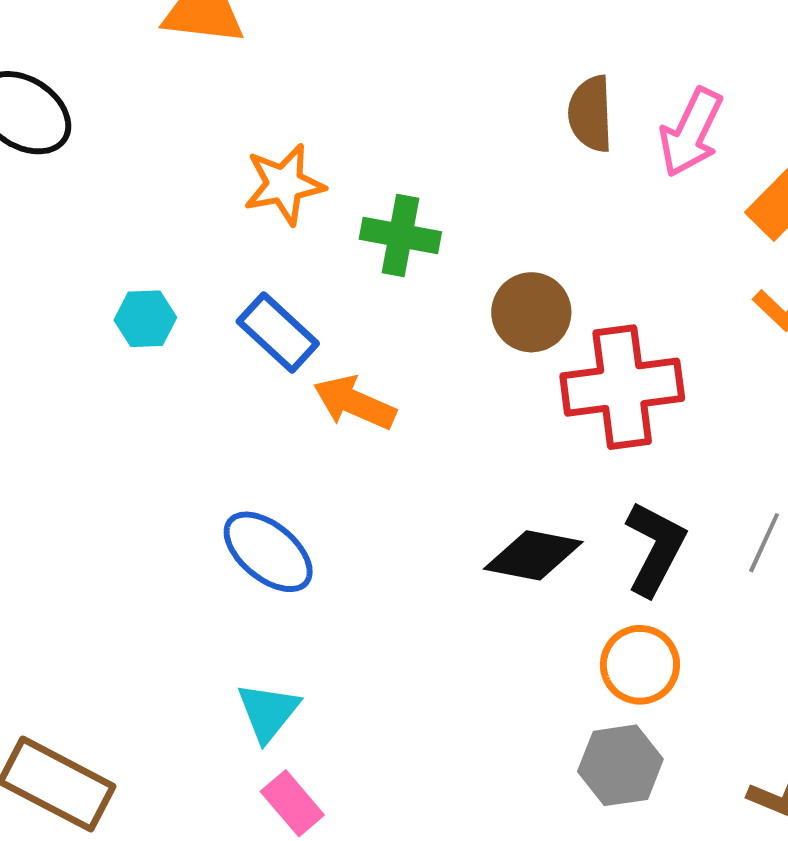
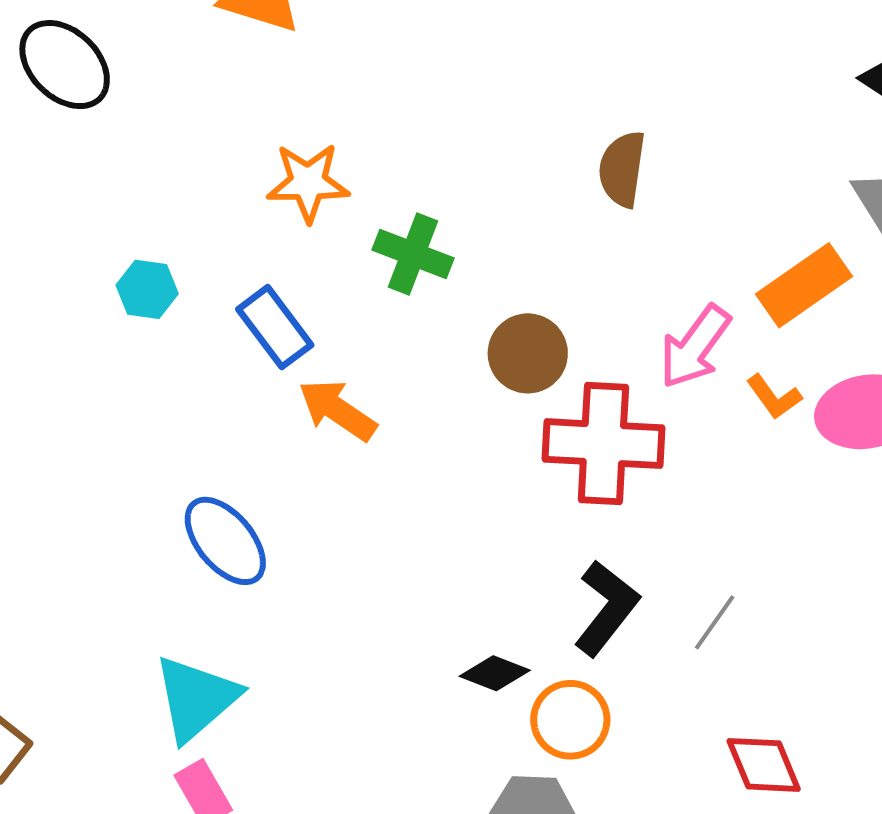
pink arrow: (691, 132) -> (695, 347), moved
black diamond: (533, 555) -> (495, 673), moved, size x0.7
cyan triangle: (268, 712) -> (196, 698), size x1.4

